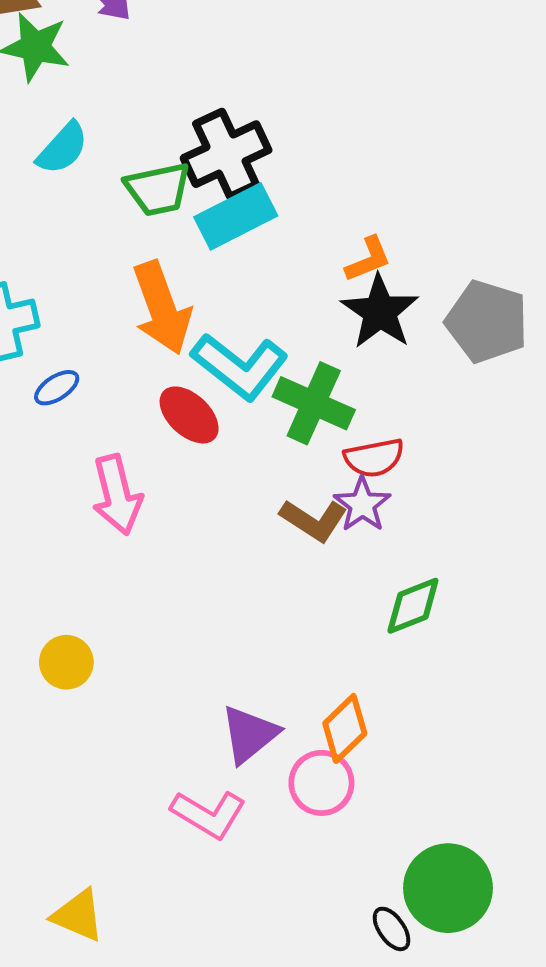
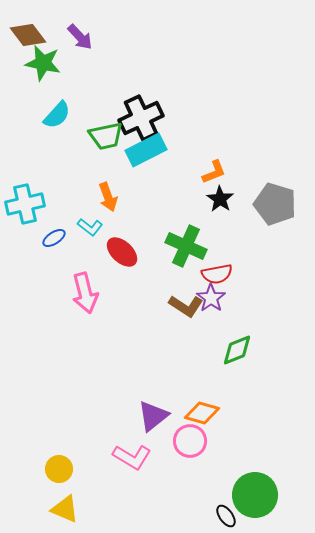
orange arrow: (162, 308) -> (108, 197), size x0.6
black star: (380, 312) -> (220, 199), size x0.7
cyan L-shape: (240, 366) -> (90, 227), moved, size x0.5
yellow circle: (66, 662) -> (59, 469), moved
orange diamond: (345, 728) -> (202, 413), turned 60

